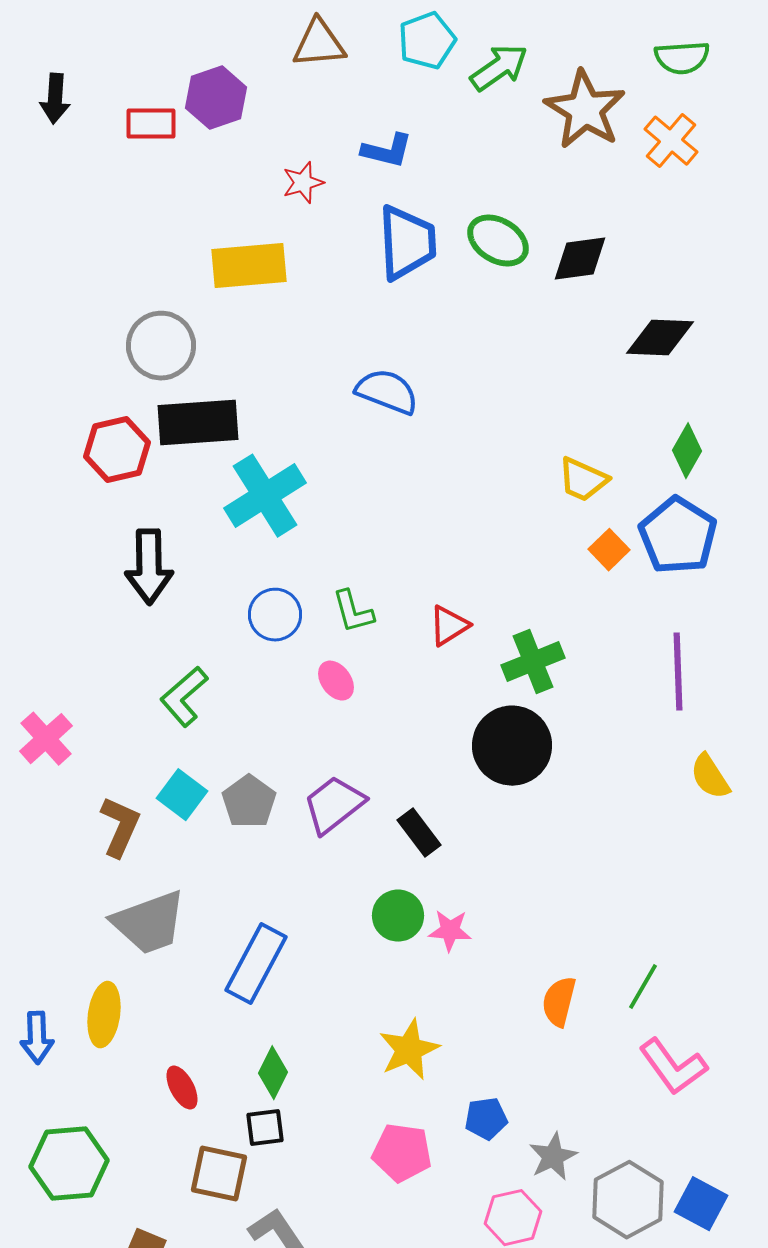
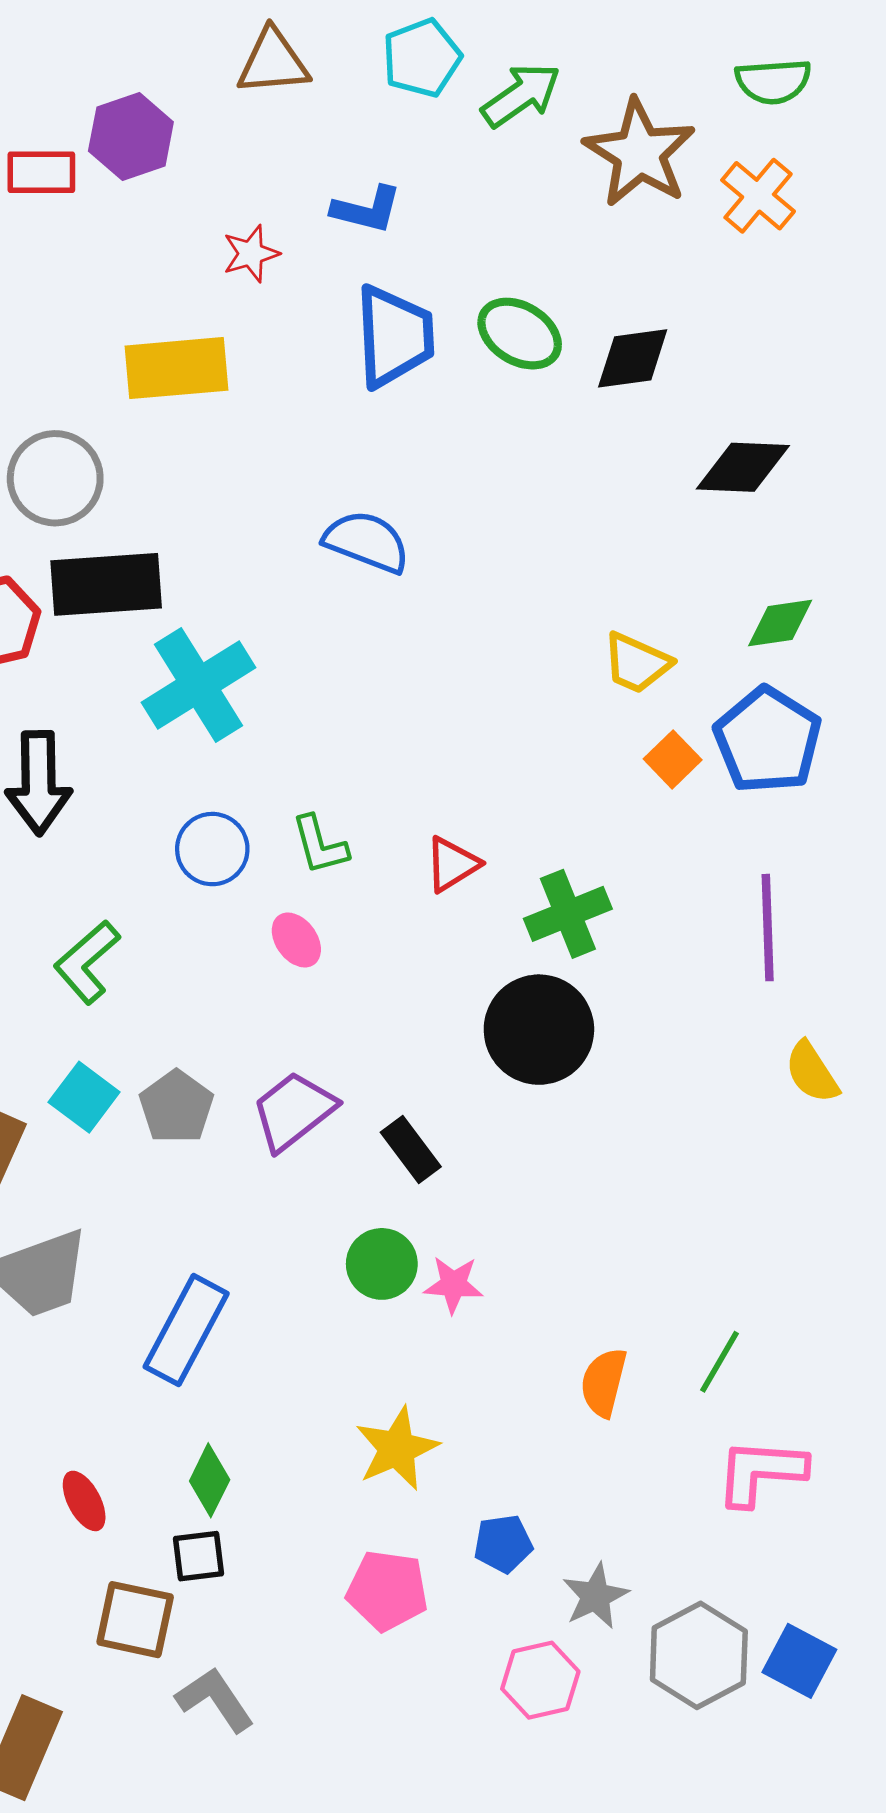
green diamond: (687, 451) -> (780, 623), turned 52
pink L-shape: (673, 1067) -> (761, 1472), turned 130

